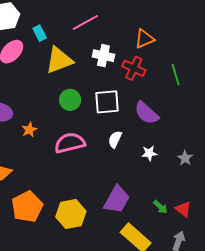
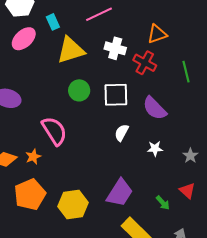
orange star: (29, 130) -> (33, 157), moved
pink semicircle: (70, 143) -> (54, 131), moved, turned 68
red triangle: (183, 209) -> (187, 191), moved

